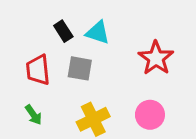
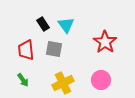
cyan triangle: (98, 33) -> (66, 25), turned 36

